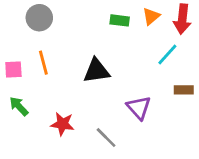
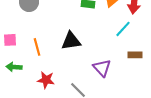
orange line: (43, 63) -> (37, 47), moved
green arrow: (19, 106) -> (14, 67), turned -42

